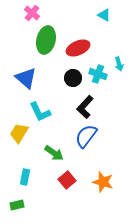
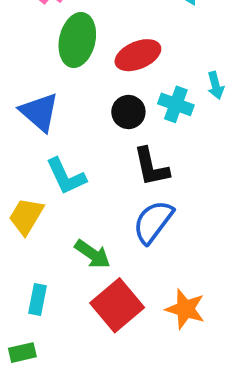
black L-shape: (85, 107) -> (151, 167), turned -55
red square: (67, 180) -> (117, 305), size x1.5

